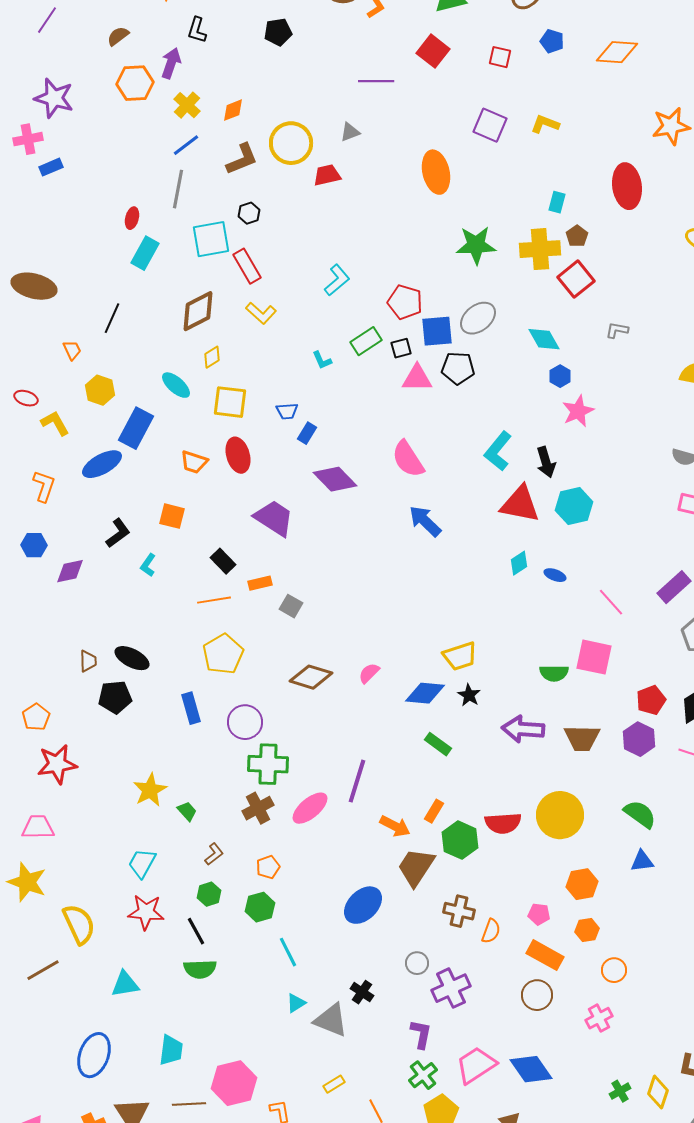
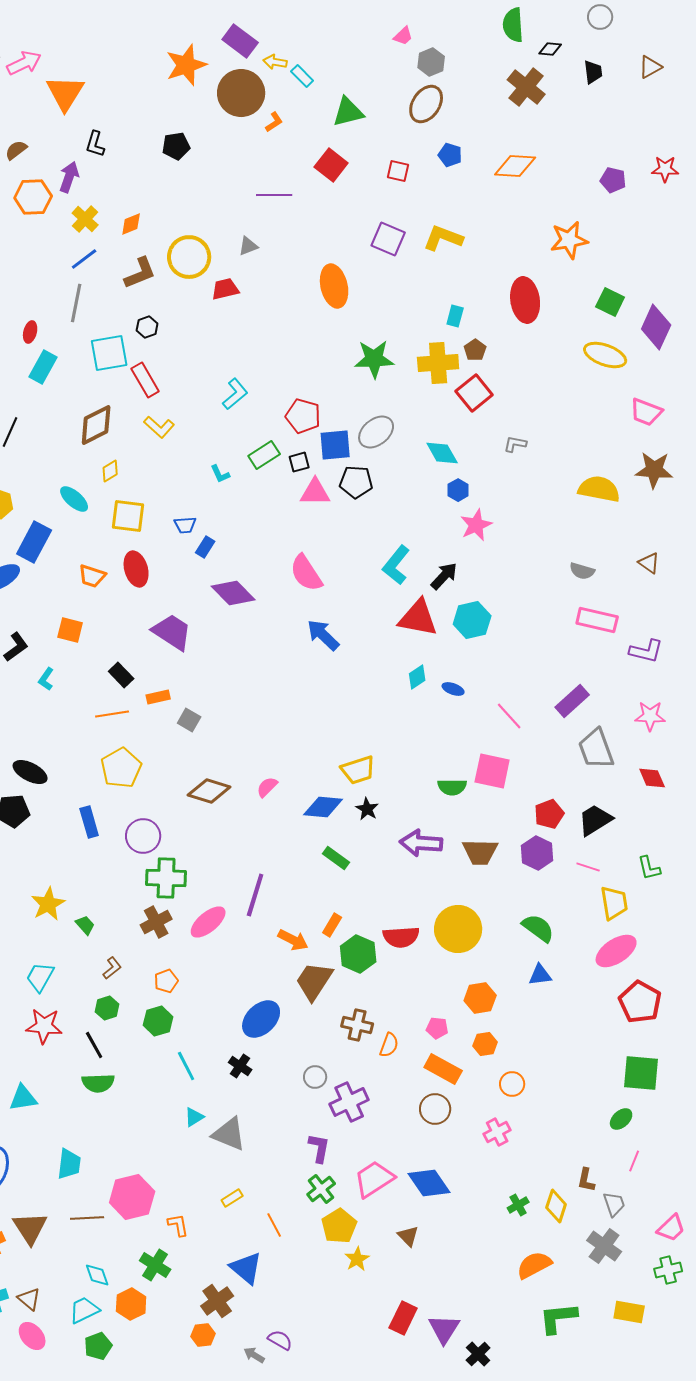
yellow L-shape: (545, 124) -> (443, 238), size x1.4
black arrow: (546, 462) -> (444, 576), turned -120
black cross: (362, 992) -> (240, 1066), moved

